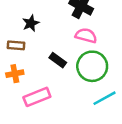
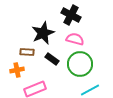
black star: (31, 23) -> (43, 33), moved, size x1.6
brown rectangle: (16, 45) -> (27, 52), moved

